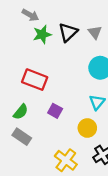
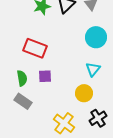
purple square: (55, 111) -> (45, 76), moved, turned -32
green semicircle: (21, 112) -> (22, 78), turned -49

